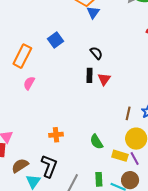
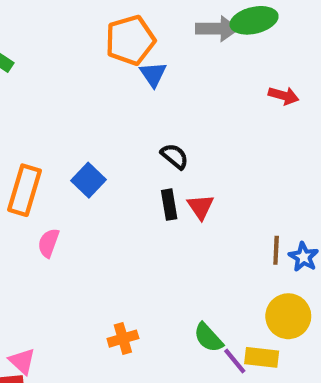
blue square: (56, 40) -> (89, 180), moved
brown line: (128, 113) -> (276, 250), moved
purple line: (135, 159) -> (235, 361), moved

